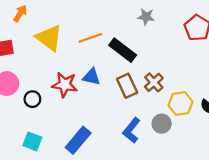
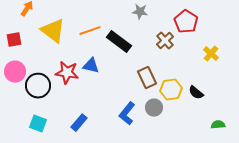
brown cross: (154, 82) -> (165, 41), moved
brown rectangle: (127, 86) -> (147, 78), moved
black circle: (32, 99) -> (38, 86), size x1.6
blue rectangle: (78, 140) -> (79, 123), size x0.7

